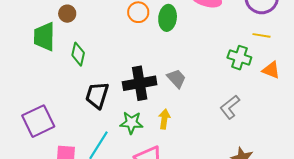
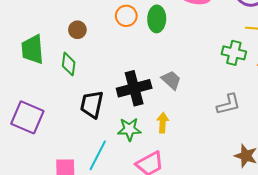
brown circle: (67, 14) -> (77, 30), moved
gray L-shape: (230, 107) -> (228, 104), turned -150
purple square: (38, 121) -> (27, 117), moved, turned -36

